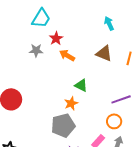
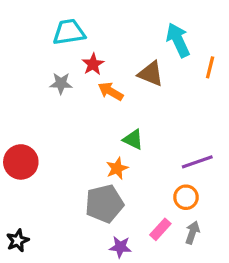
cyan trapezoid: (41, 18) -> (69, 32), turned -130
cyan arrow: (109, 23) -> (178, 40), size x1.5
brown triangle: (104, 53) -> (151, 74), moved
orange line: (129, 58) -> (210, 67), moved

